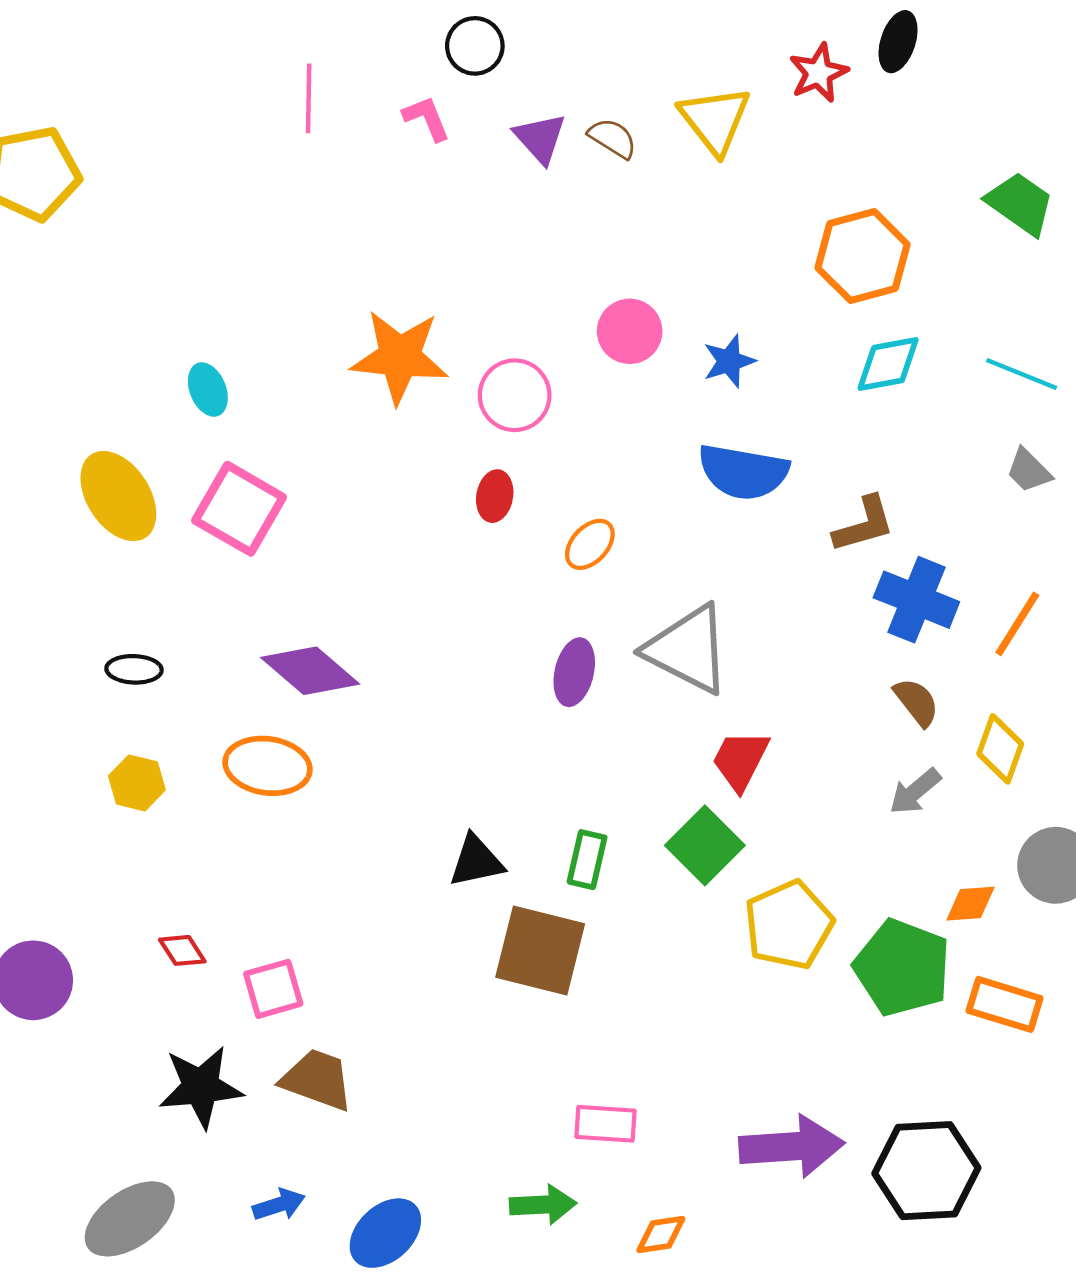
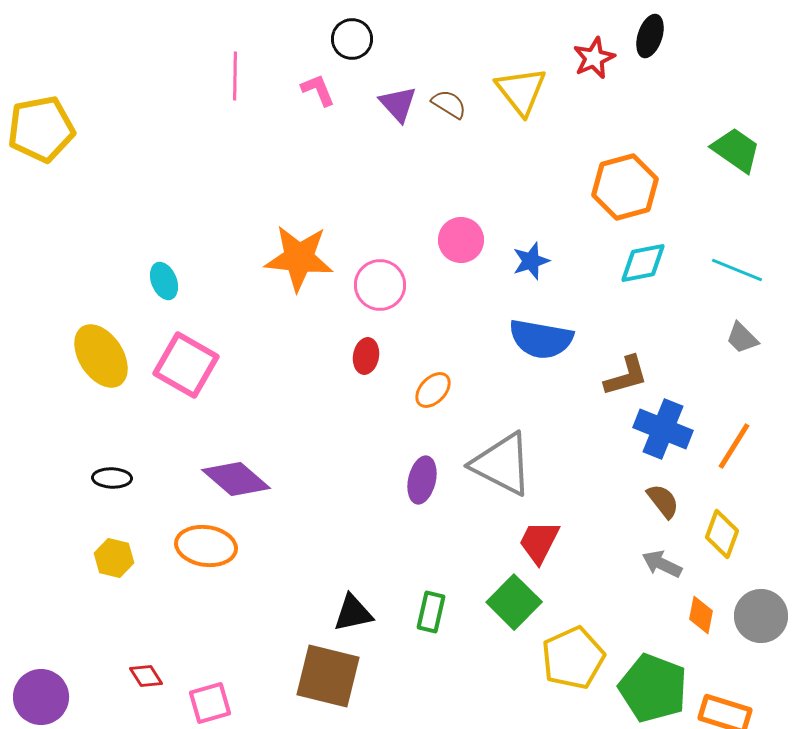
gray arrow: (915, 791) -> (662, 564), turned 66
orange diamond: (970, 904) -> (701, 615), moved, turned -75
brown square: (540, 950) -> (328, 676), moved

